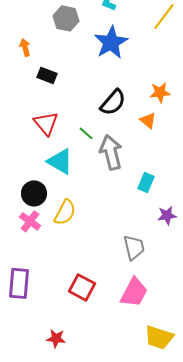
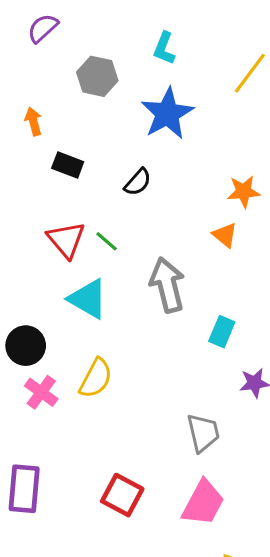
black semicircle: (113, 102) -> (138, 182), moved, size x0.7
green line: (86, 133) -> (107, 241), moved
black circle: (34, 193) -> (26, 346), moved

